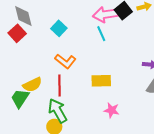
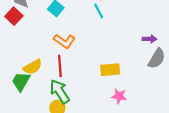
yellow rectangle: (101, 81) -> (110, 70), moved
pink star: (112, 110) -> (119, 96), moved

